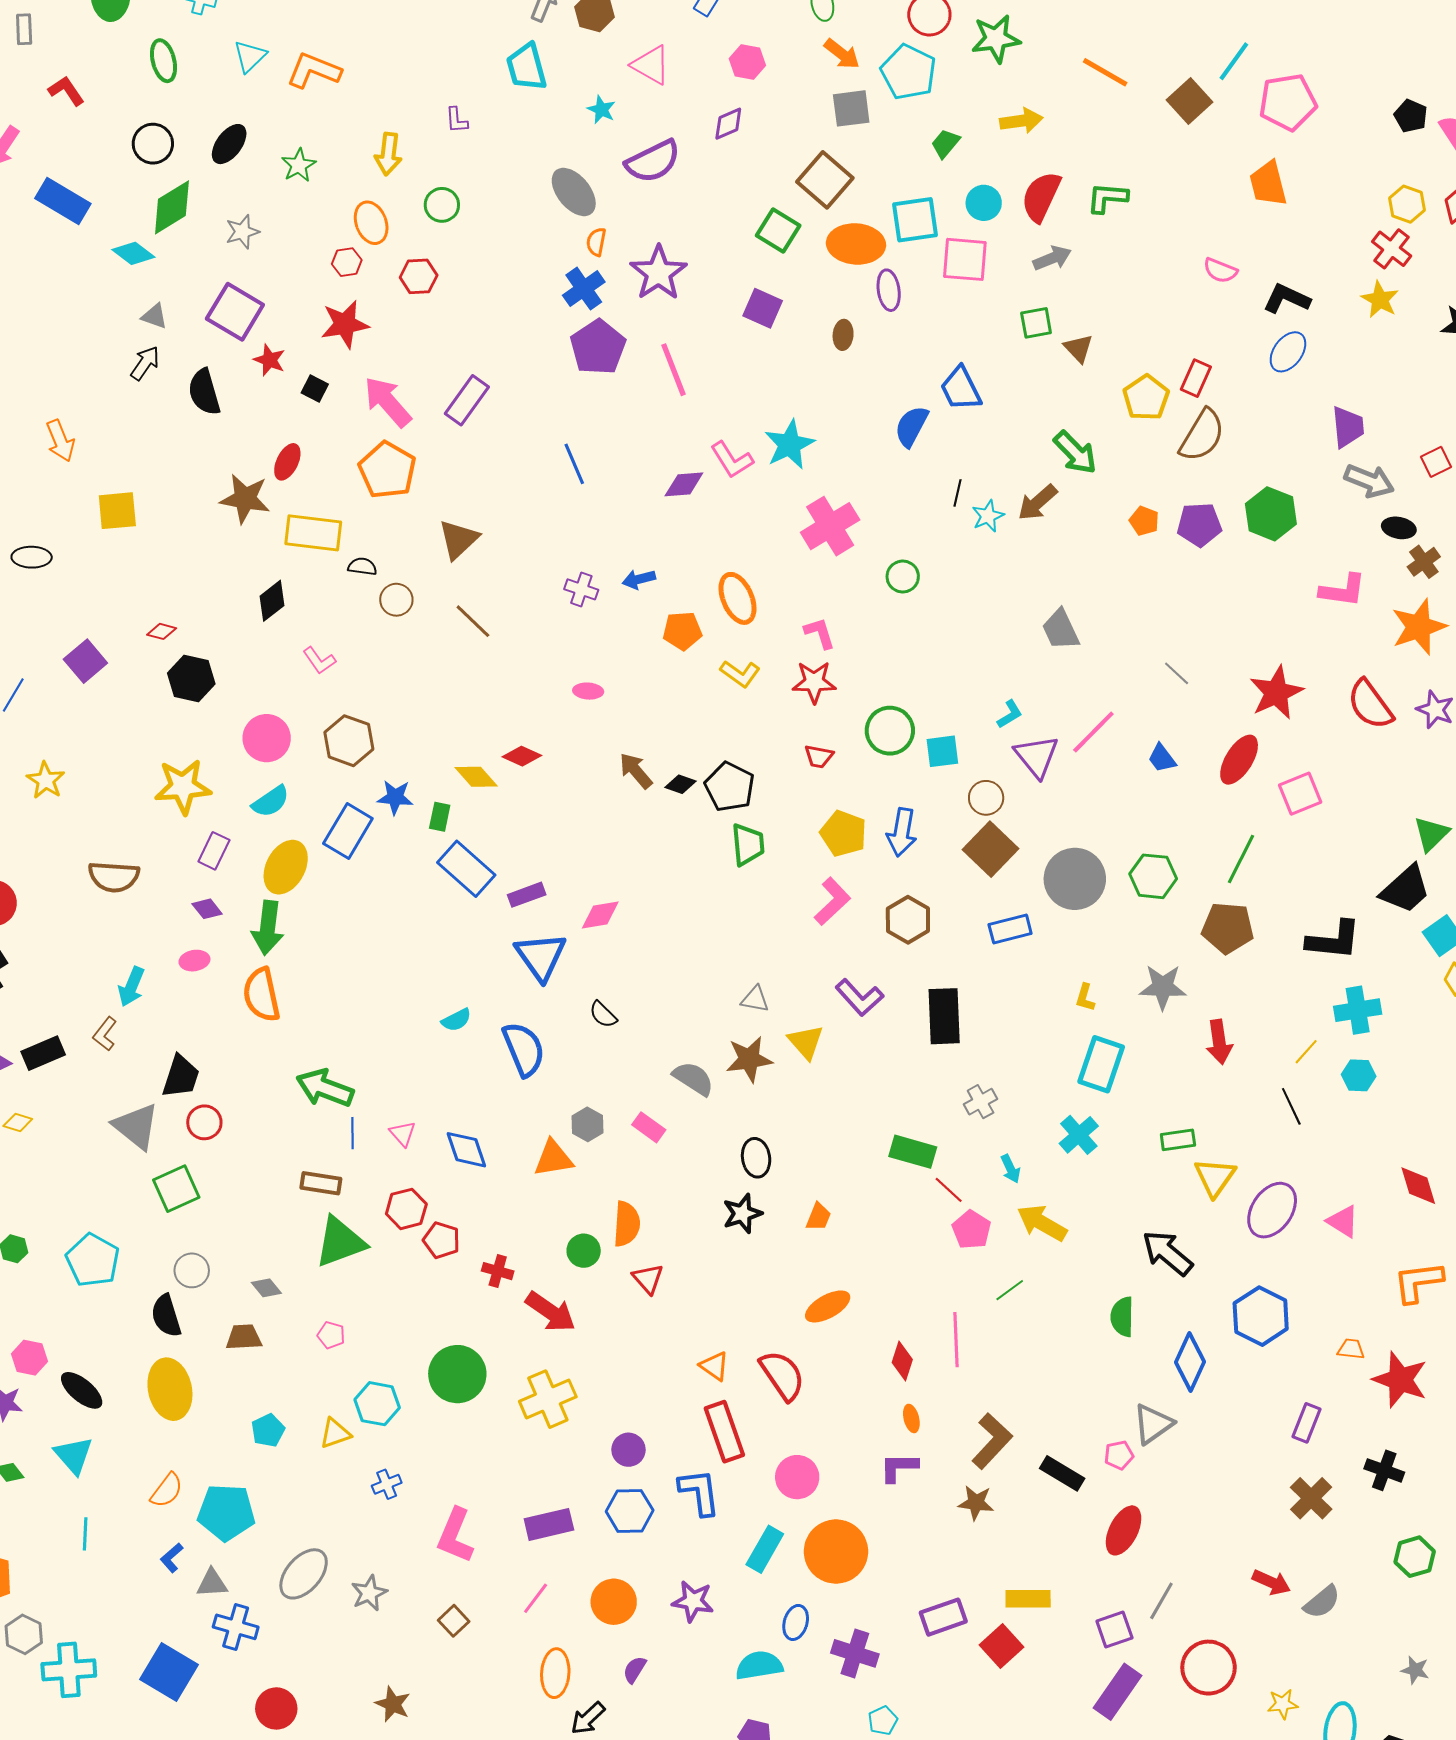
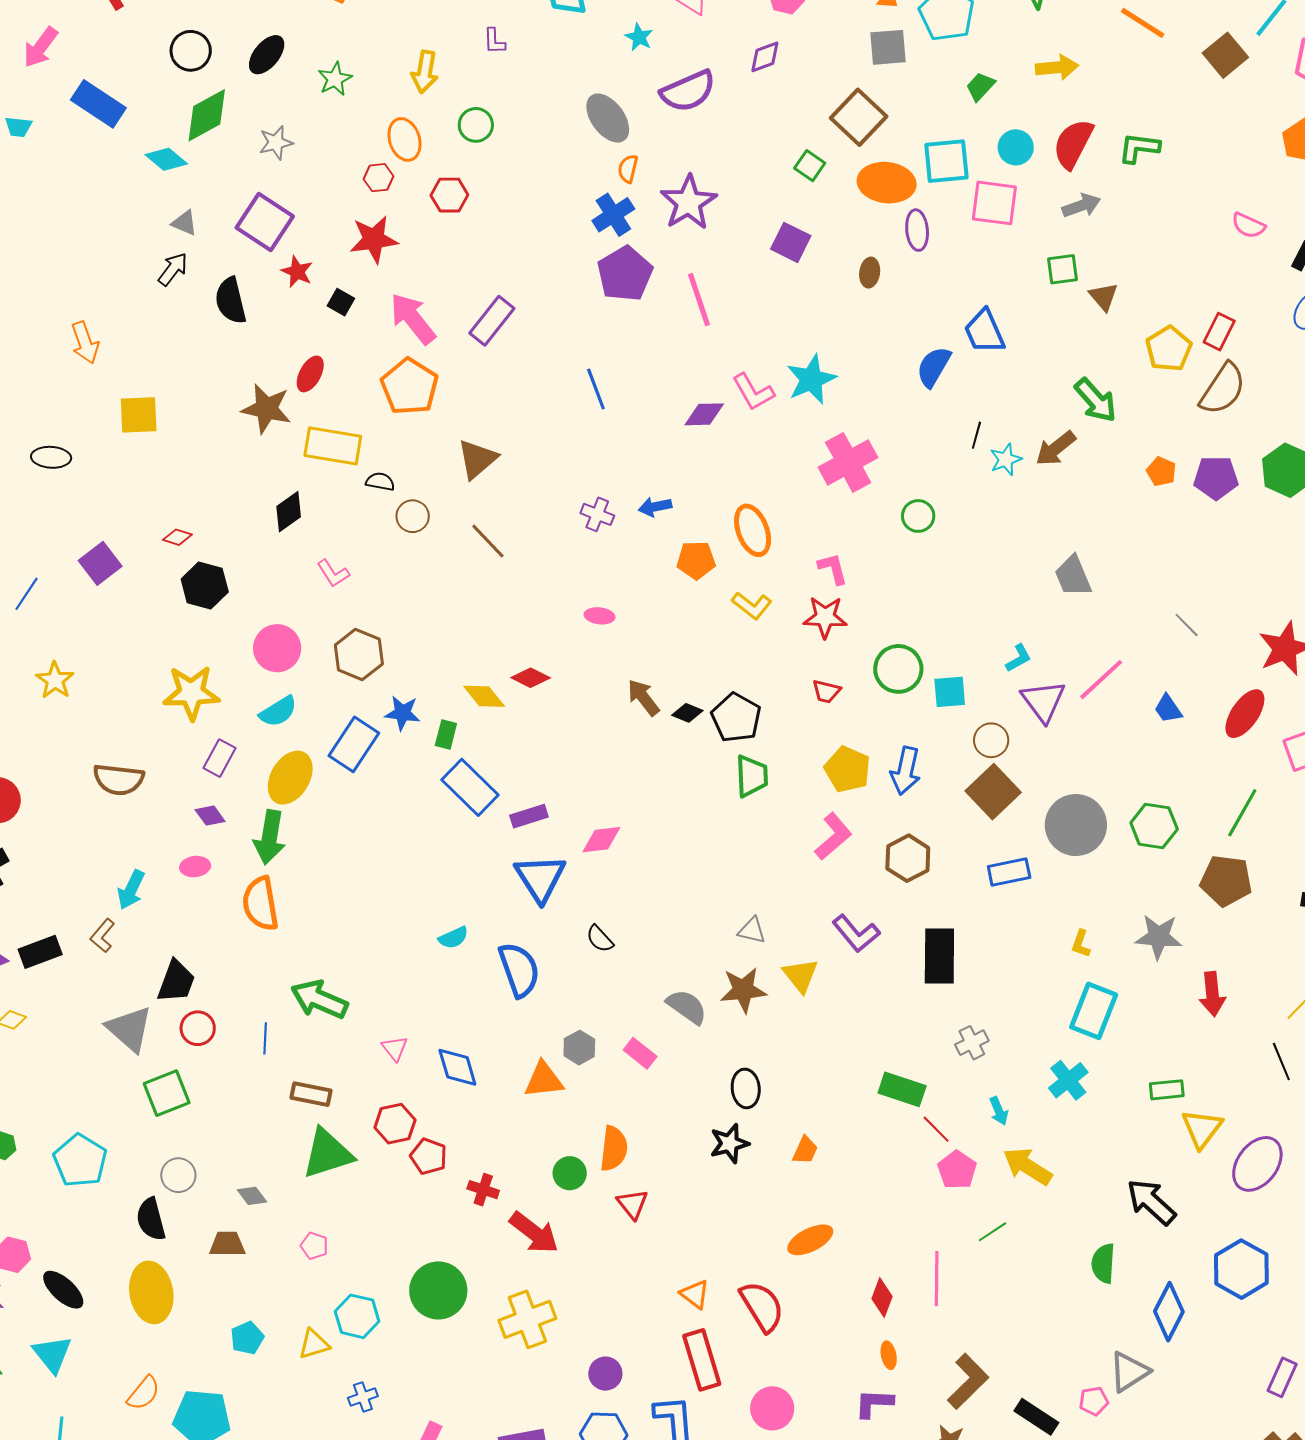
green square: (778, 231) -> (810, 166), size x0.7
blue line: (353, 1133) -> (265, 1038), moved

